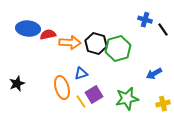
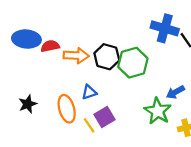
blue cross: (145, 20) -> (165, 28), size x1.6
black star: (17, 84) -> (28, 104), moved
green star: (127, 99) -> (158, 111), moved, turned -30

